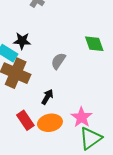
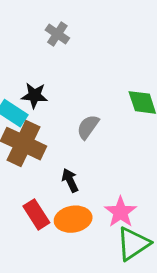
black arrow: (47, 97) -> (70, 180), turned -56

